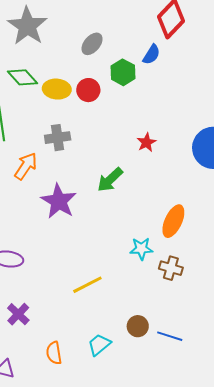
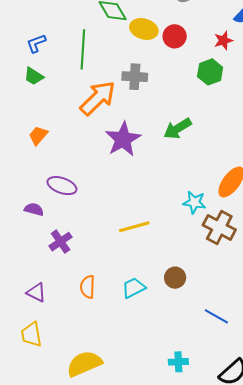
green hexagon: (123, 72) -> (210, 72), moved
red star: (146, 142) -> (223, 40), moved
orange arrow: (26, 166) -> (98, 98), size x1.4
brown cross: (171, 268) -> (219, 227), size x1.4
blue line: (170, 336) -> (216, 316), moved

